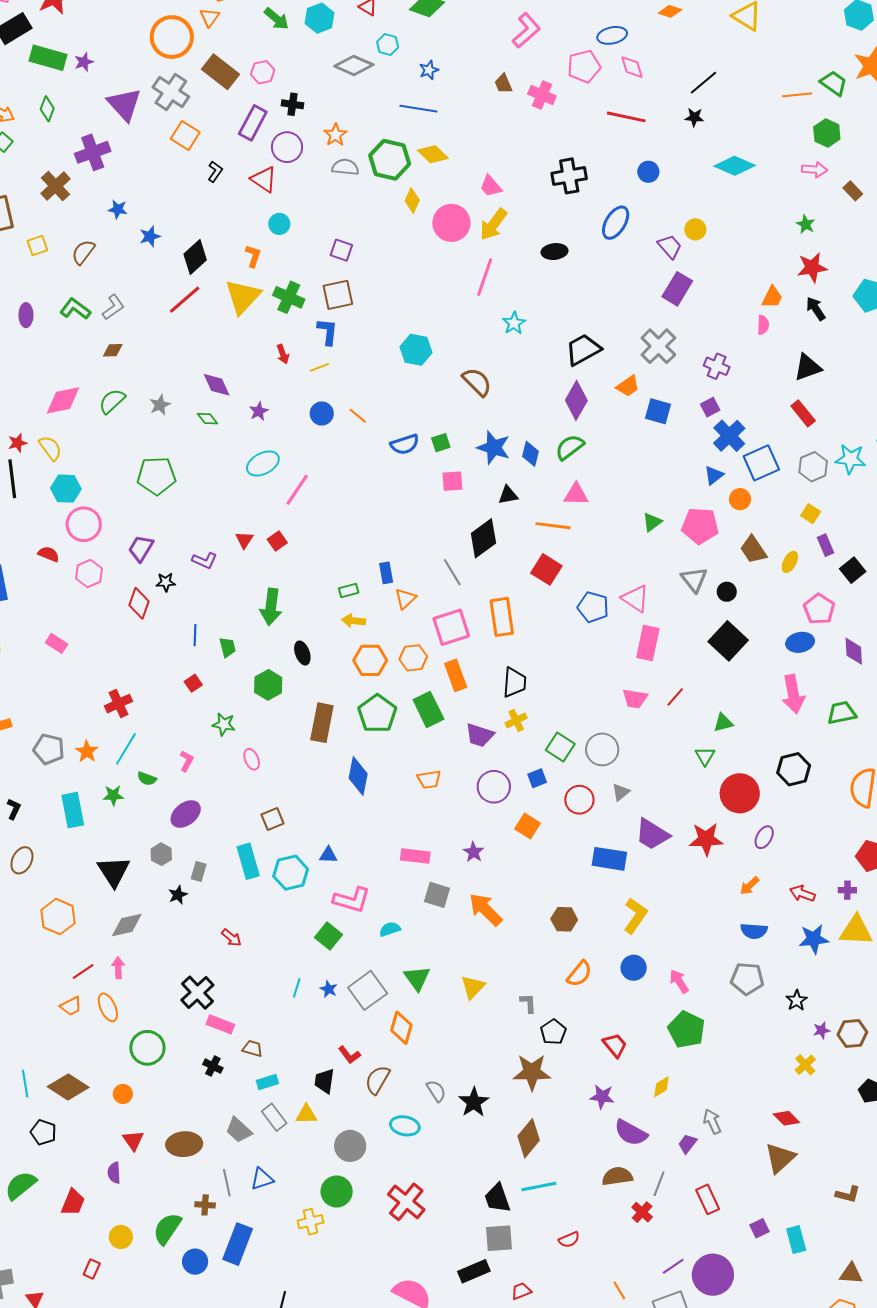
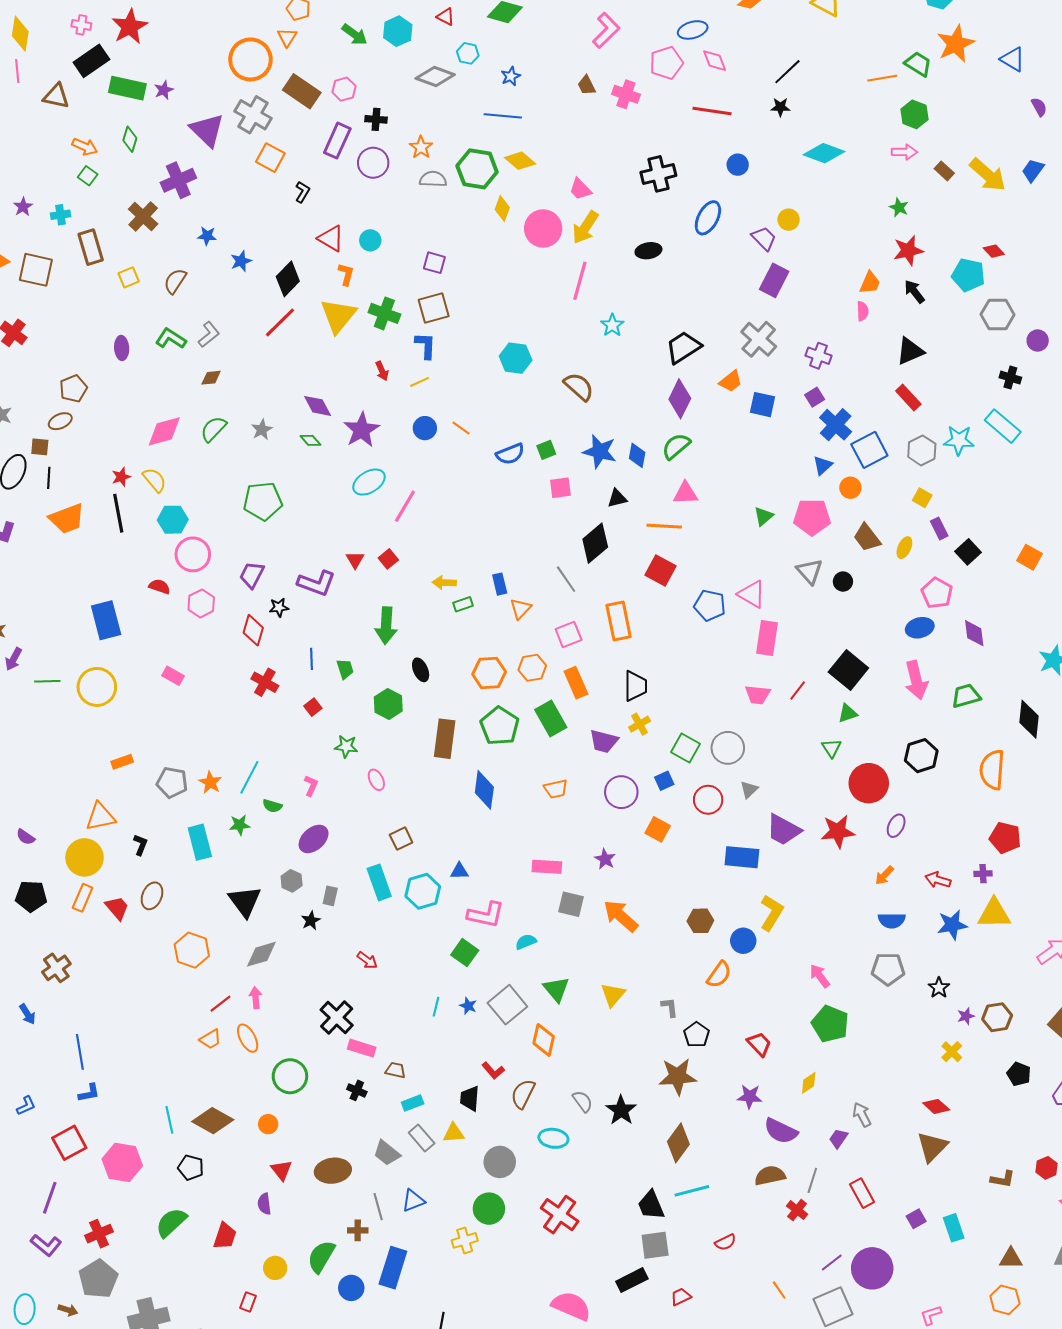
red triangle: (264, 179) -> (331, 238), moved
purple star: (259, 411) -> (361, 430), size x1.8
purple L-shape: (205, 560) -> (316, 583), size x1.5
yellow arrow: (354, 621) -> (444, 583), moved
pink square: (451, 627) -> (569, 635), size x0.7
black square: (728, 641) -> (848, 670), moved
red cross: (118, 704) -> (265, 682), moved, turned -32
blue circle: (634, 968) -> (743, 941), moved

